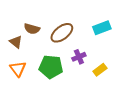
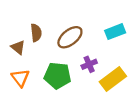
brown semicircle: (32, 29) -> (36, 33), turned -112
yellow rectangle: (100, 70) -> (113, 79), size x1.6

